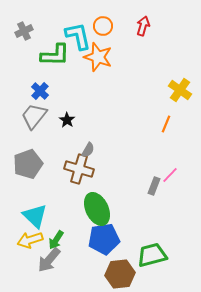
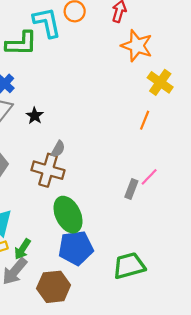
orange star: (98, 57) -> (137, 46), moved
brown hexagon: (120, 274) -> (54, 287), moved

